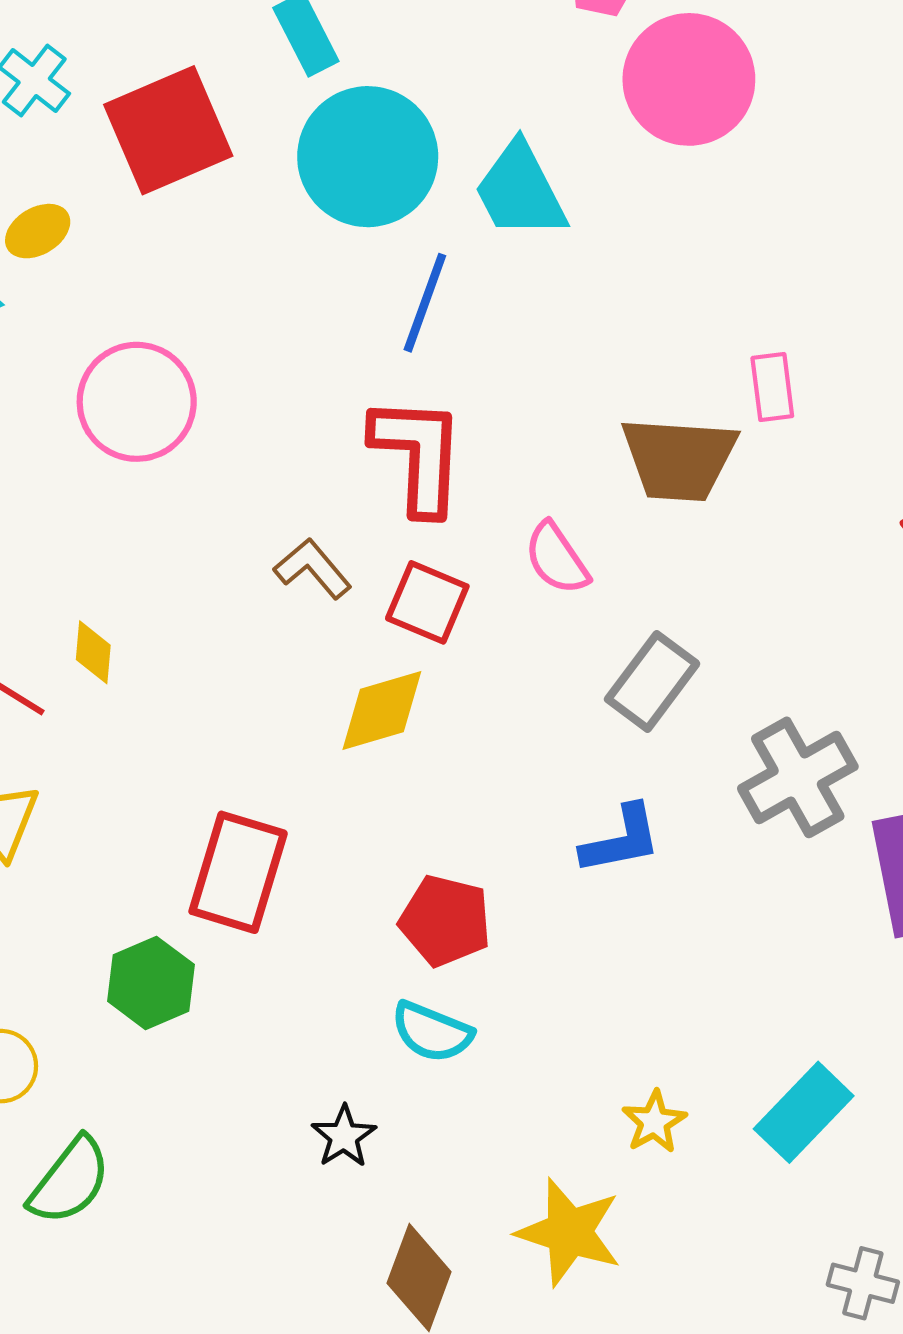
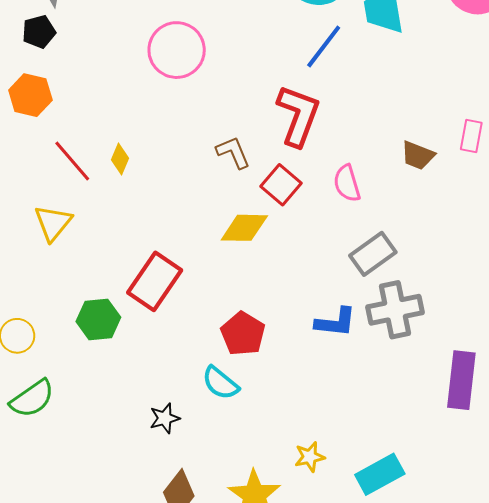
brown trapezoid: (679, 459) -> (418, 155), size x0.6
gray cross: (798, 777) -> (395, 310), moved

